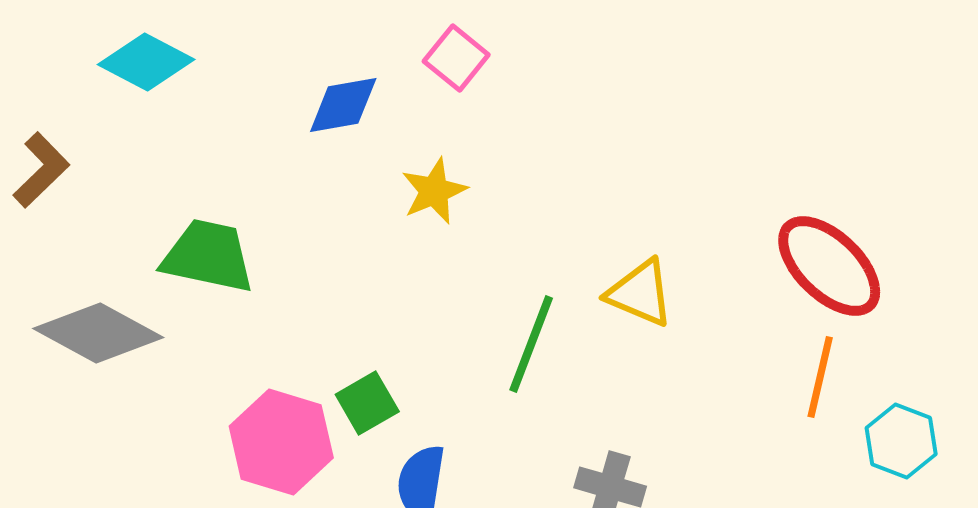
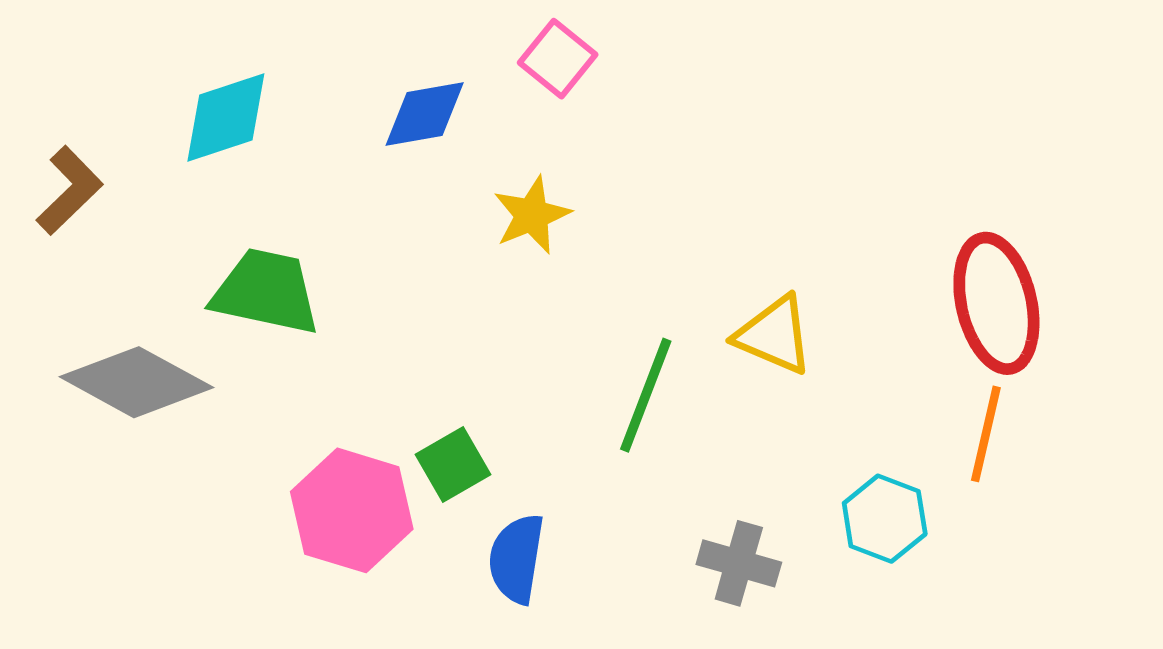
cyan diamond: (146, 62) -> (226, 117), moved, turned -46
red ellipse: (829, 266) -> (996, 303), turned 33
cyan hexagon: (901, 441) -> (885, 519), moved

